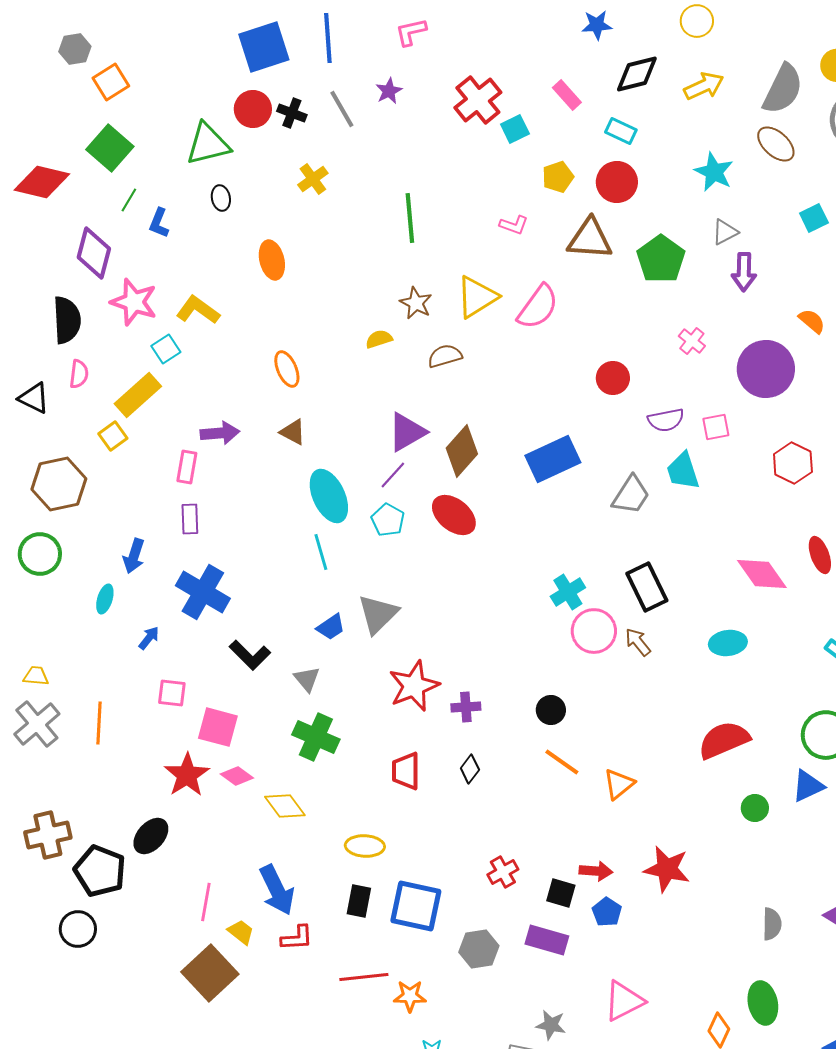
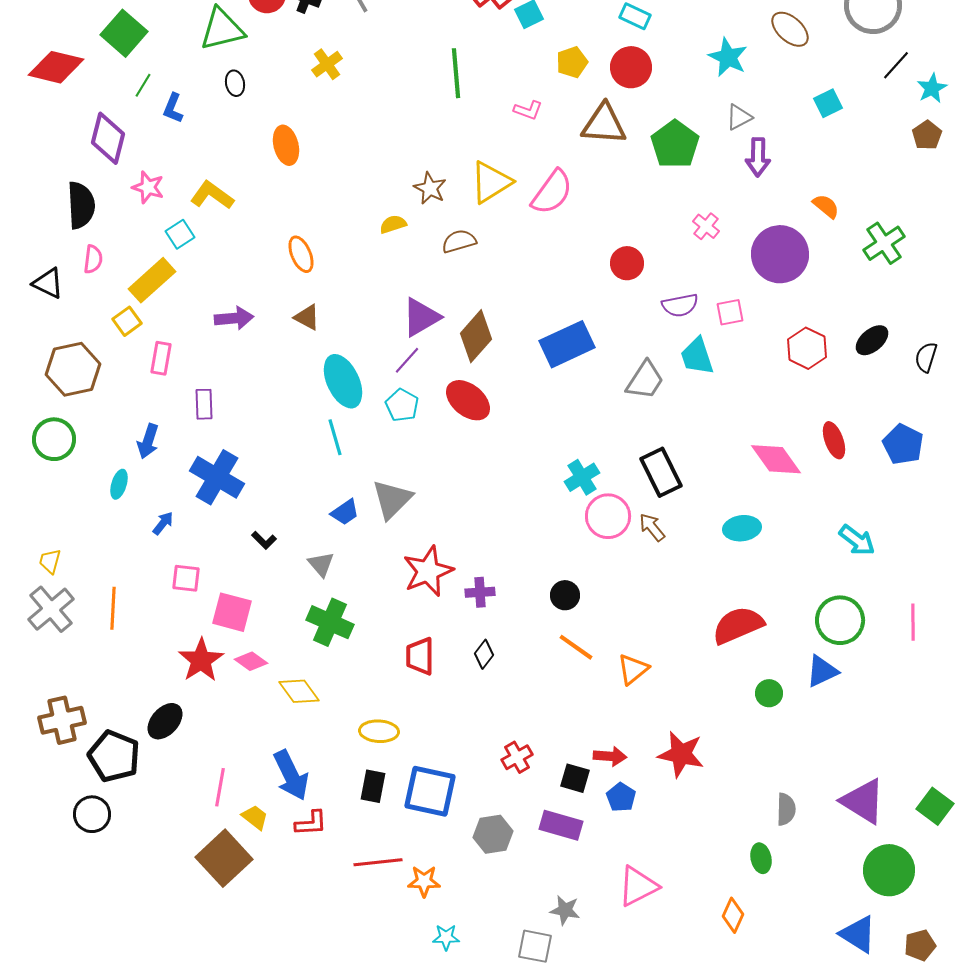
green line: (410, 218) -> (456, 73), moved
pink star: (134, 302) -> (148, 187), size x0.7
pink rectangle: (187, 467) -> (161, 358), moved
black L-shape: (250, 655) -> (264, 540), size x0.6
yellow trapezoid: (36, 676) -> (50, 561), turned -80
green ellipse: (763, 1003) -> (761, 858), moved, size x0.7

